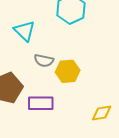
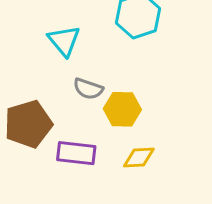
yellow diamond: (102, 113) -> (139, 157), moved

